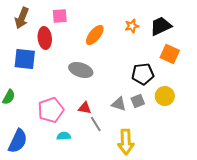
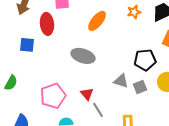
blue square: (25, 59) -> (27, 45), size x0.7
gray triangle: (119, 104) -> (121, 81), moved
red triangle: (85, 108) -> (87, 94), turned 40

